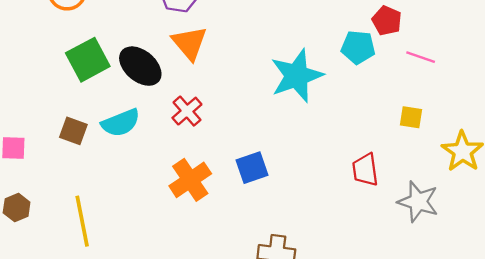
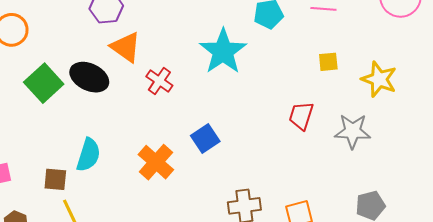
red cross: (187, 111) -> (159, 81), moved
cyan semicircle: (121, 123) -> (88, 155), moved, turned -36
brown square: (73, 131) -> (55, 179), moved
red trapezoid: (365, 170) -> (301, 116), turned 40

